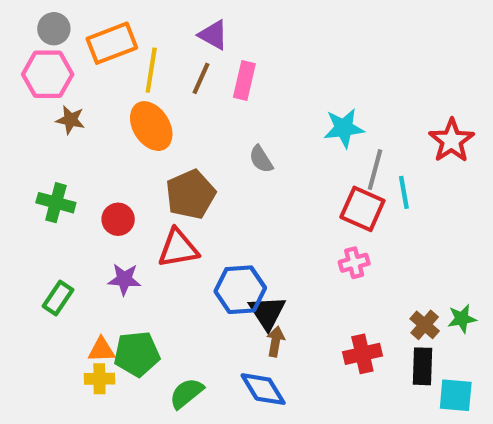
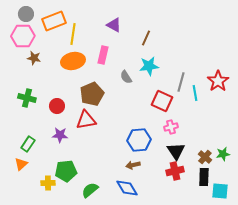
purple triangle: (213, 35) -> (114, 25), moved
brown line: (201, 78) -> (146, 38), moved
pink rectangle: (244, 80) -> (103, 55), moved
orange ellipse: (151, 126) -> (73, 61), turned -70
cyan star: (344, 128) -> (149, 66), moved
red star: (452, 141) -> (218, 81), moved
red square: (362, 209) -> (162, 101), moved
blue hexagon: (240, 290) -> (139, 140), moved
black triangle: (267, 312) -> (176, 151), moved
brown arrow: (275, 341) -> (133, 165), turned -112
orange triangle: (101, 350) -> (21, 164), moved, turned -40

